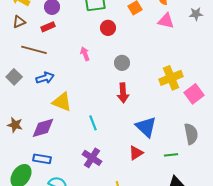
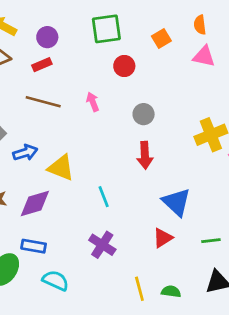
brown line: (34, 50) -> (43, 102), moved
blue arrow: (45, 78) -> (25, 153), moved

